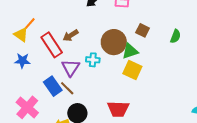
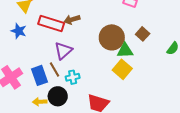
red rectangle: (52, 45) -> (51, 24), turned -55
cyan cross: (93, 60) -> (73, 77), moved, turned -32
blue rectangle: (53, 86) -> (40, 75), moved

